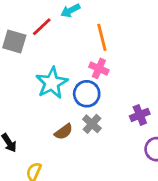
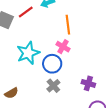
purple cross: (140, 115) -> (88, 83), turned 32
brown semicircle: (64, 132) -> (11, 93), moved

